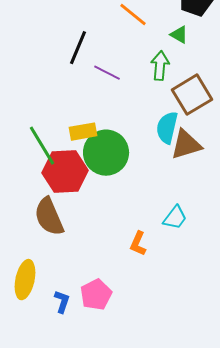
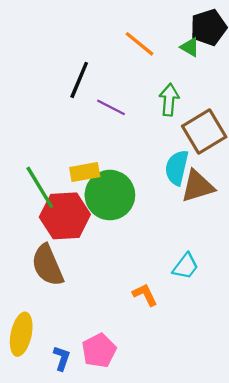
green triangle: (179, 35) -> (190, 47), moved
orange L-shape: (138, 244) -> (145, 295), turned 130

